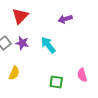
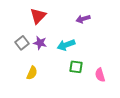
cyan arrow: (48, 45) -> (66, 45), turned -72
green square: (56, 82) -> (76, 67), moved

